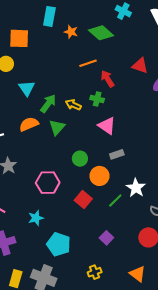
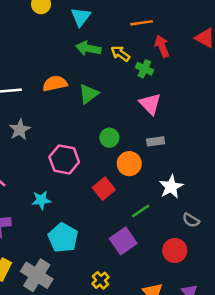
cyan triangle: (27, 88) -> (81, 17), moved
green arrow: (48, 104) -> (88, 48), moved, turned -126
yellow arrow: (73, 105) -> (120, 53), moved
green line: (115, 200) -> (141, 211), moved
purple square: (106, 238) -> (123, 241), size x1.5
yellow cross: (95, 272) -> (100, 280), turned -32

